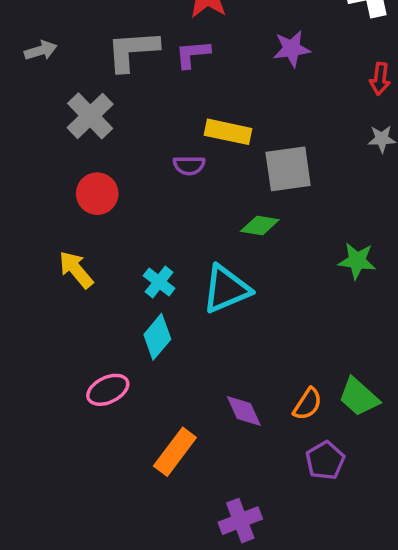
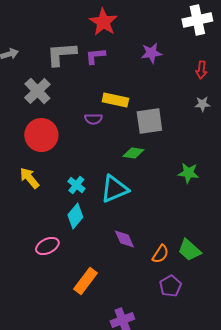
red circle: (97, 194) -> (41, 135), size x1.4
purple diamond: (244, 411) -> (124, 239), moved

